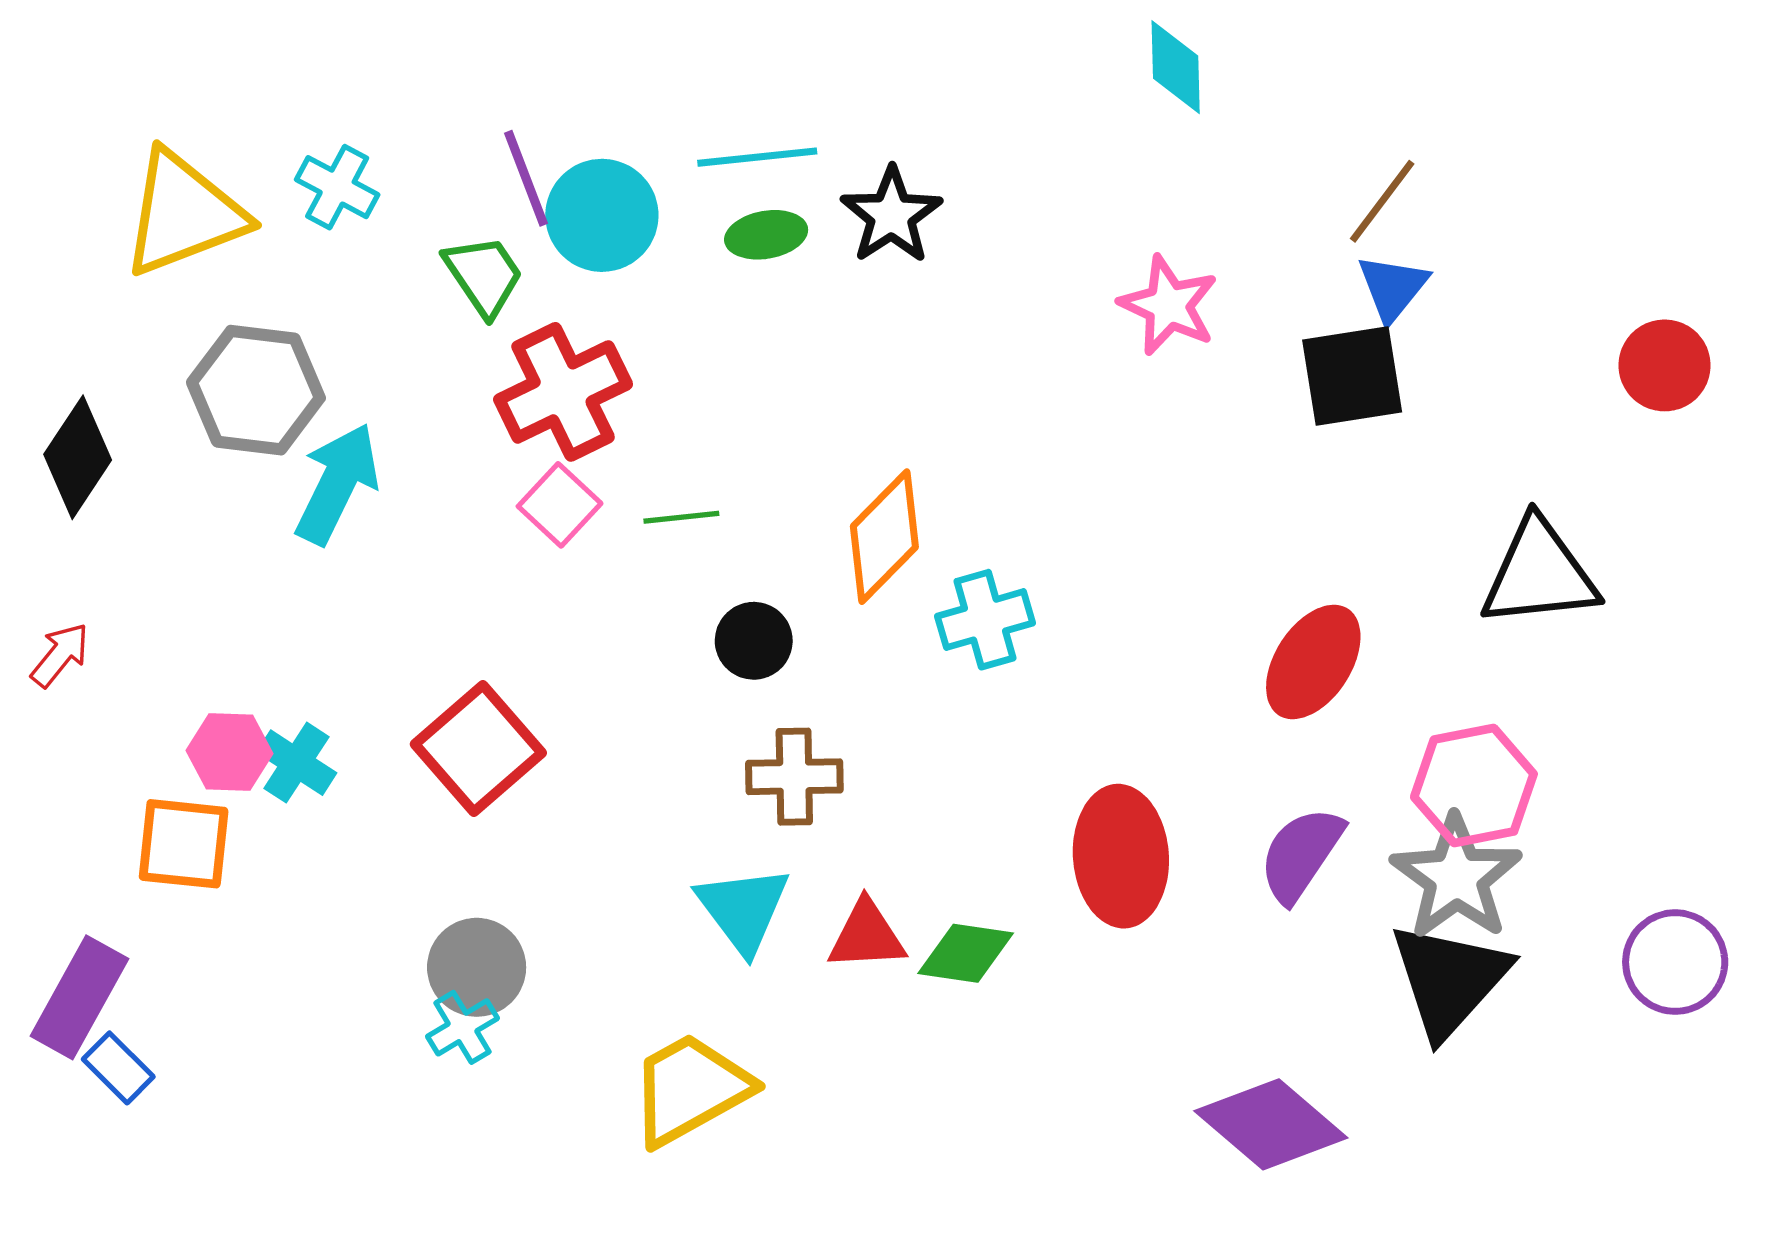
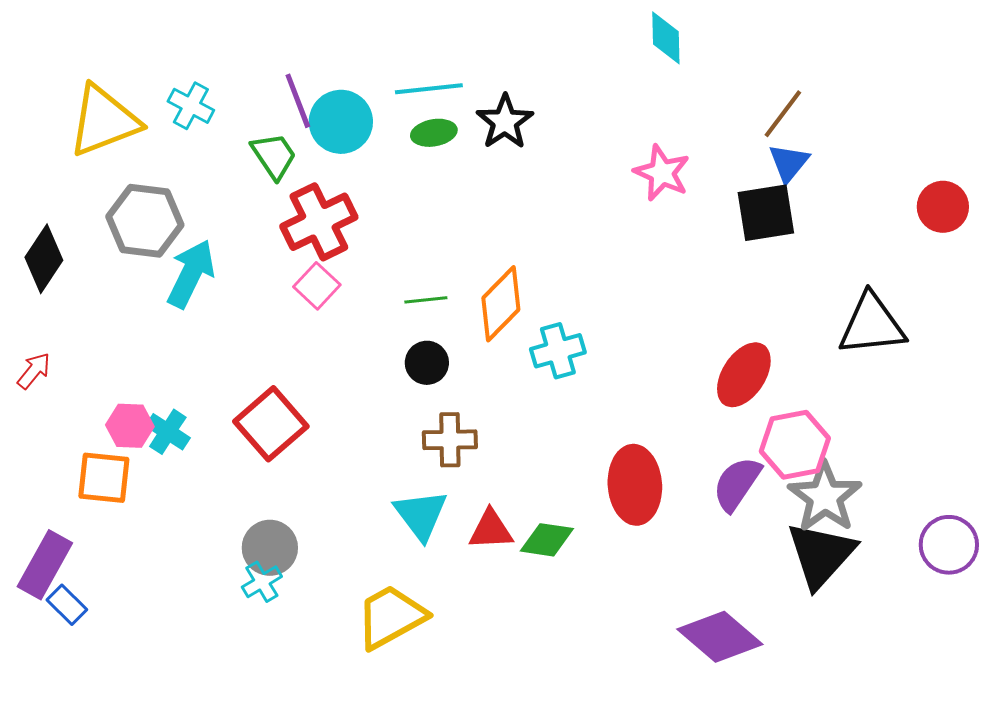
green line: (681, 517) -> (426, 300), moved
pink hexagon: (1474, 786) -> (795, 445), moved

